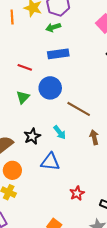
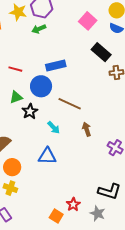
blue rectangle: (58, 54) -> (56, 65), moved
green triangle: (23, 97) -> (16, 97), turned 32
black star: (32, 136) -> (30, 111), moved
red star: (77, 193) -> (73, 204), moved

